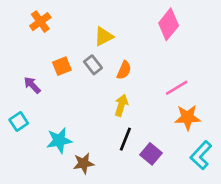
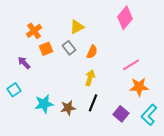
orange cross: (40, 22) -> (34, 31), moved
purple square: (151, 154) -> (121, 114), moved
brown star: (84, 163) -> (68, 108), moved

